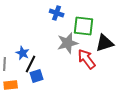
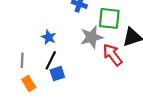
blue star: (23, 53) -> (49, 37), moved
orange rectangle: (11, 85) -> (29, 83), turned 64

